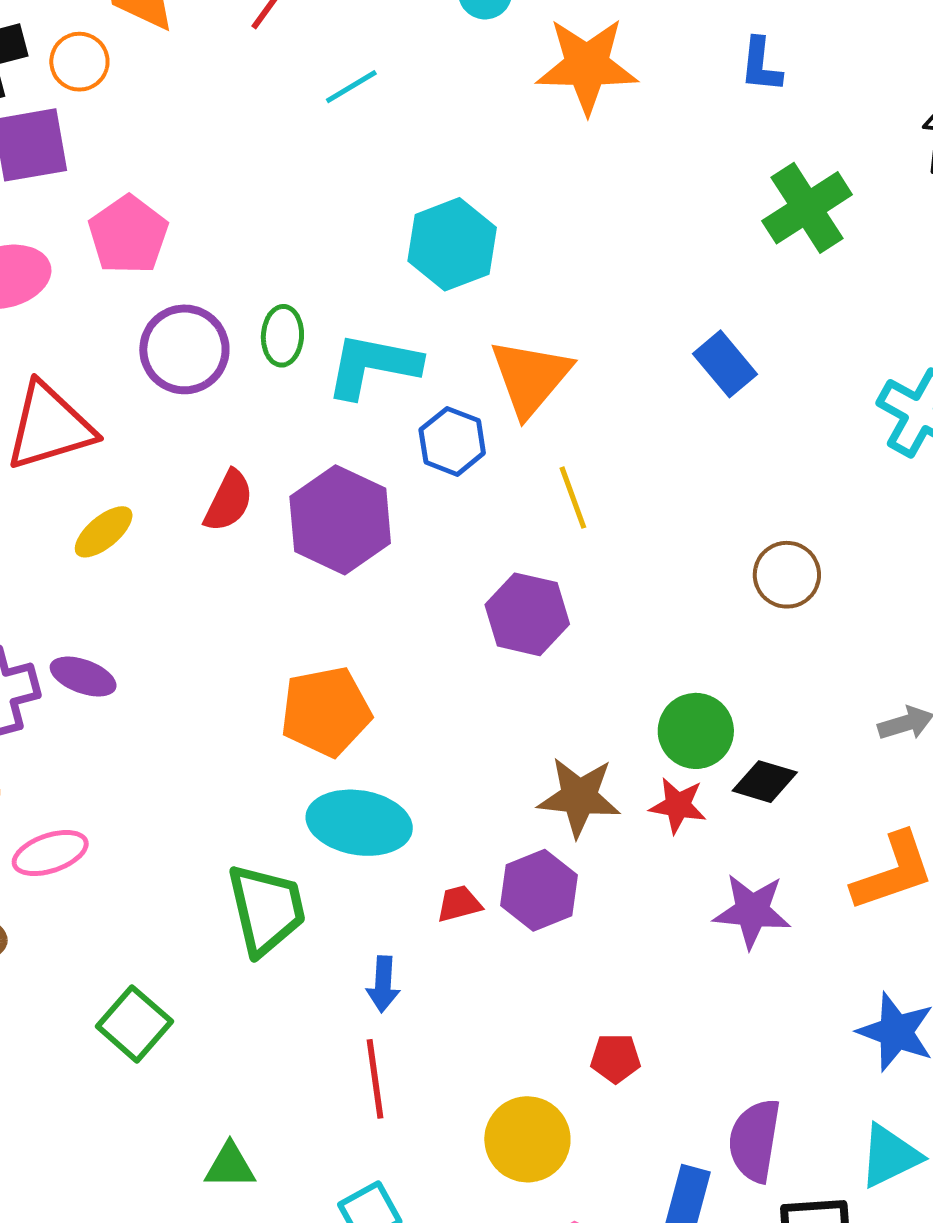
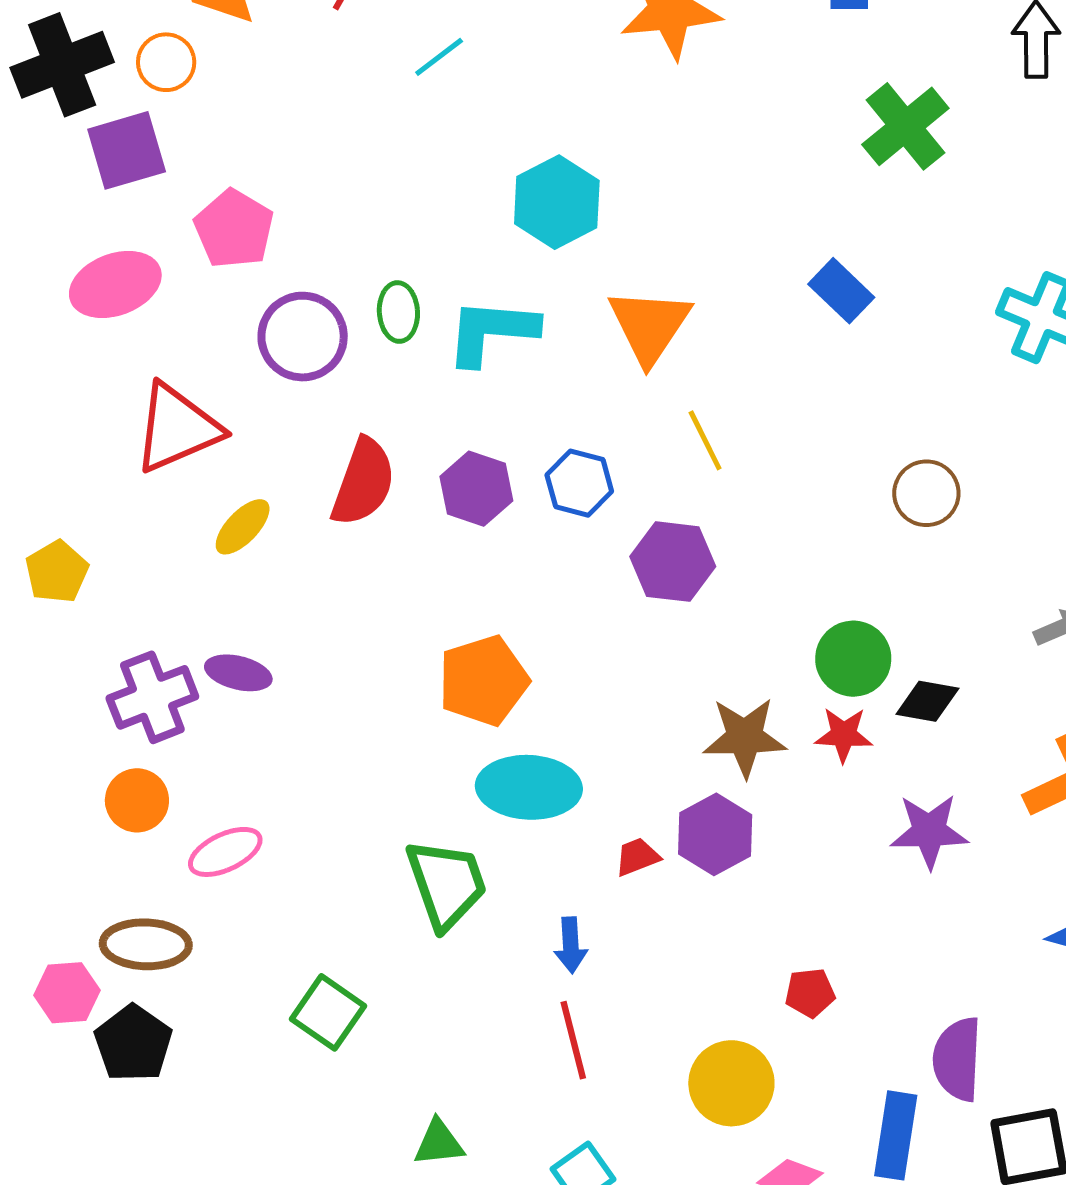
blue hexagon: (452, 441) -> (579, 483), moved
red semicircle: (229, 501) -> (363, 482), size x1.4
purple hexagon: (340, 520) -> (476, 489), size x0.7

